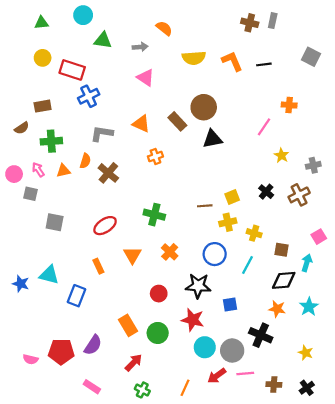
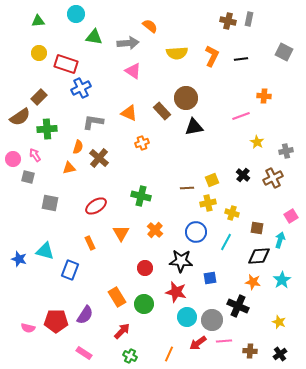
gray arrow: (140, 47) -> (128, 43), size x1.5
orange L-shape: (232, 61) -> (212, 56), turned 50
brown rectangle: (43, 106) -> (39, 97), turned -35
pink line: (264, 127) -> (241, 116), turned 36
brown semicircle: (22, 128) -> (20, 117), size x1.5
orange triangle: (63, 171) -> (69, 168), moved

